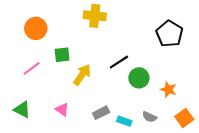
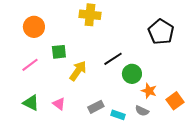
orange star: (168, 89) -> (149, 91), moved
green triangle: (22, 109) -> (31, 103), moved
orange square: (184, 118) -> (175, 101), moved

